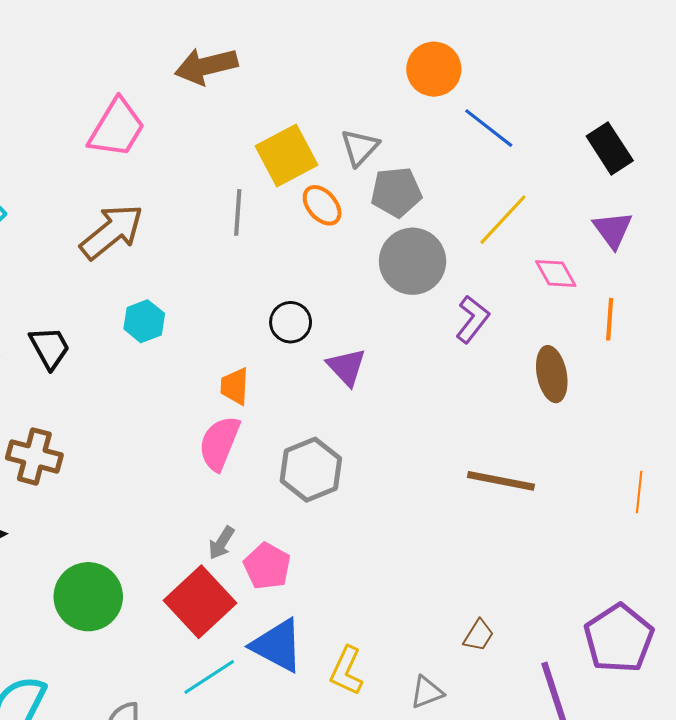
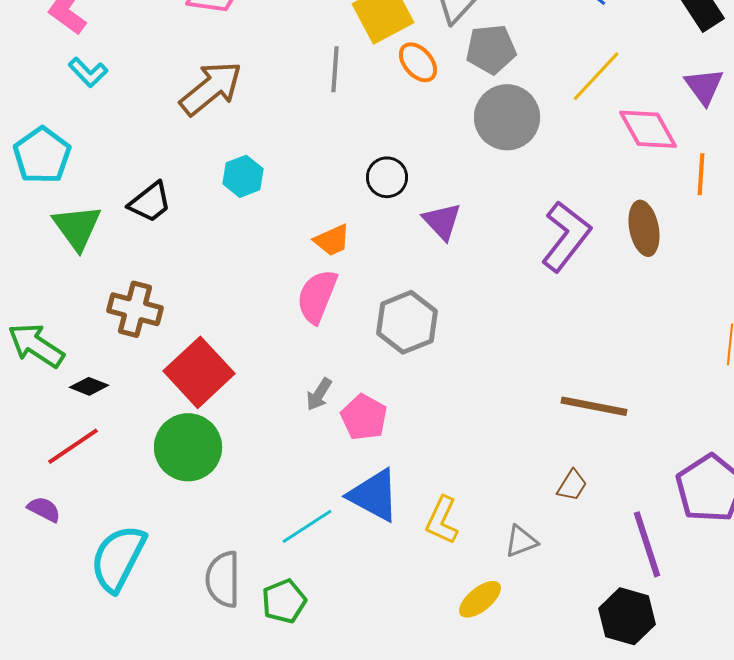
pink diamond: (556, 273) -> (648, 129), size x1.4
purple L-shape: (472, 319) -> (566, 236), moved, size x1.5
black trapezoid: (50, 348) -> (150, 202), turned 81
orange trapezoid: (235, 386) -> (332, 240), turned -117
brown line: (501, 481) -> (594, 406), moved
red square: (200, 602) -> (199, 372), moved

